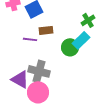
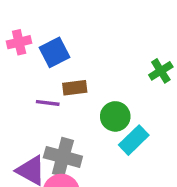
green cross: (88, 20) -> (161, 71), moved
cyan rectangle: (81, 40) -> (134, 140), moved

